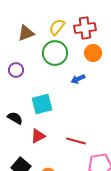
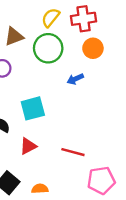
brown triangle: (26, 33) -> (14, 36), moved

